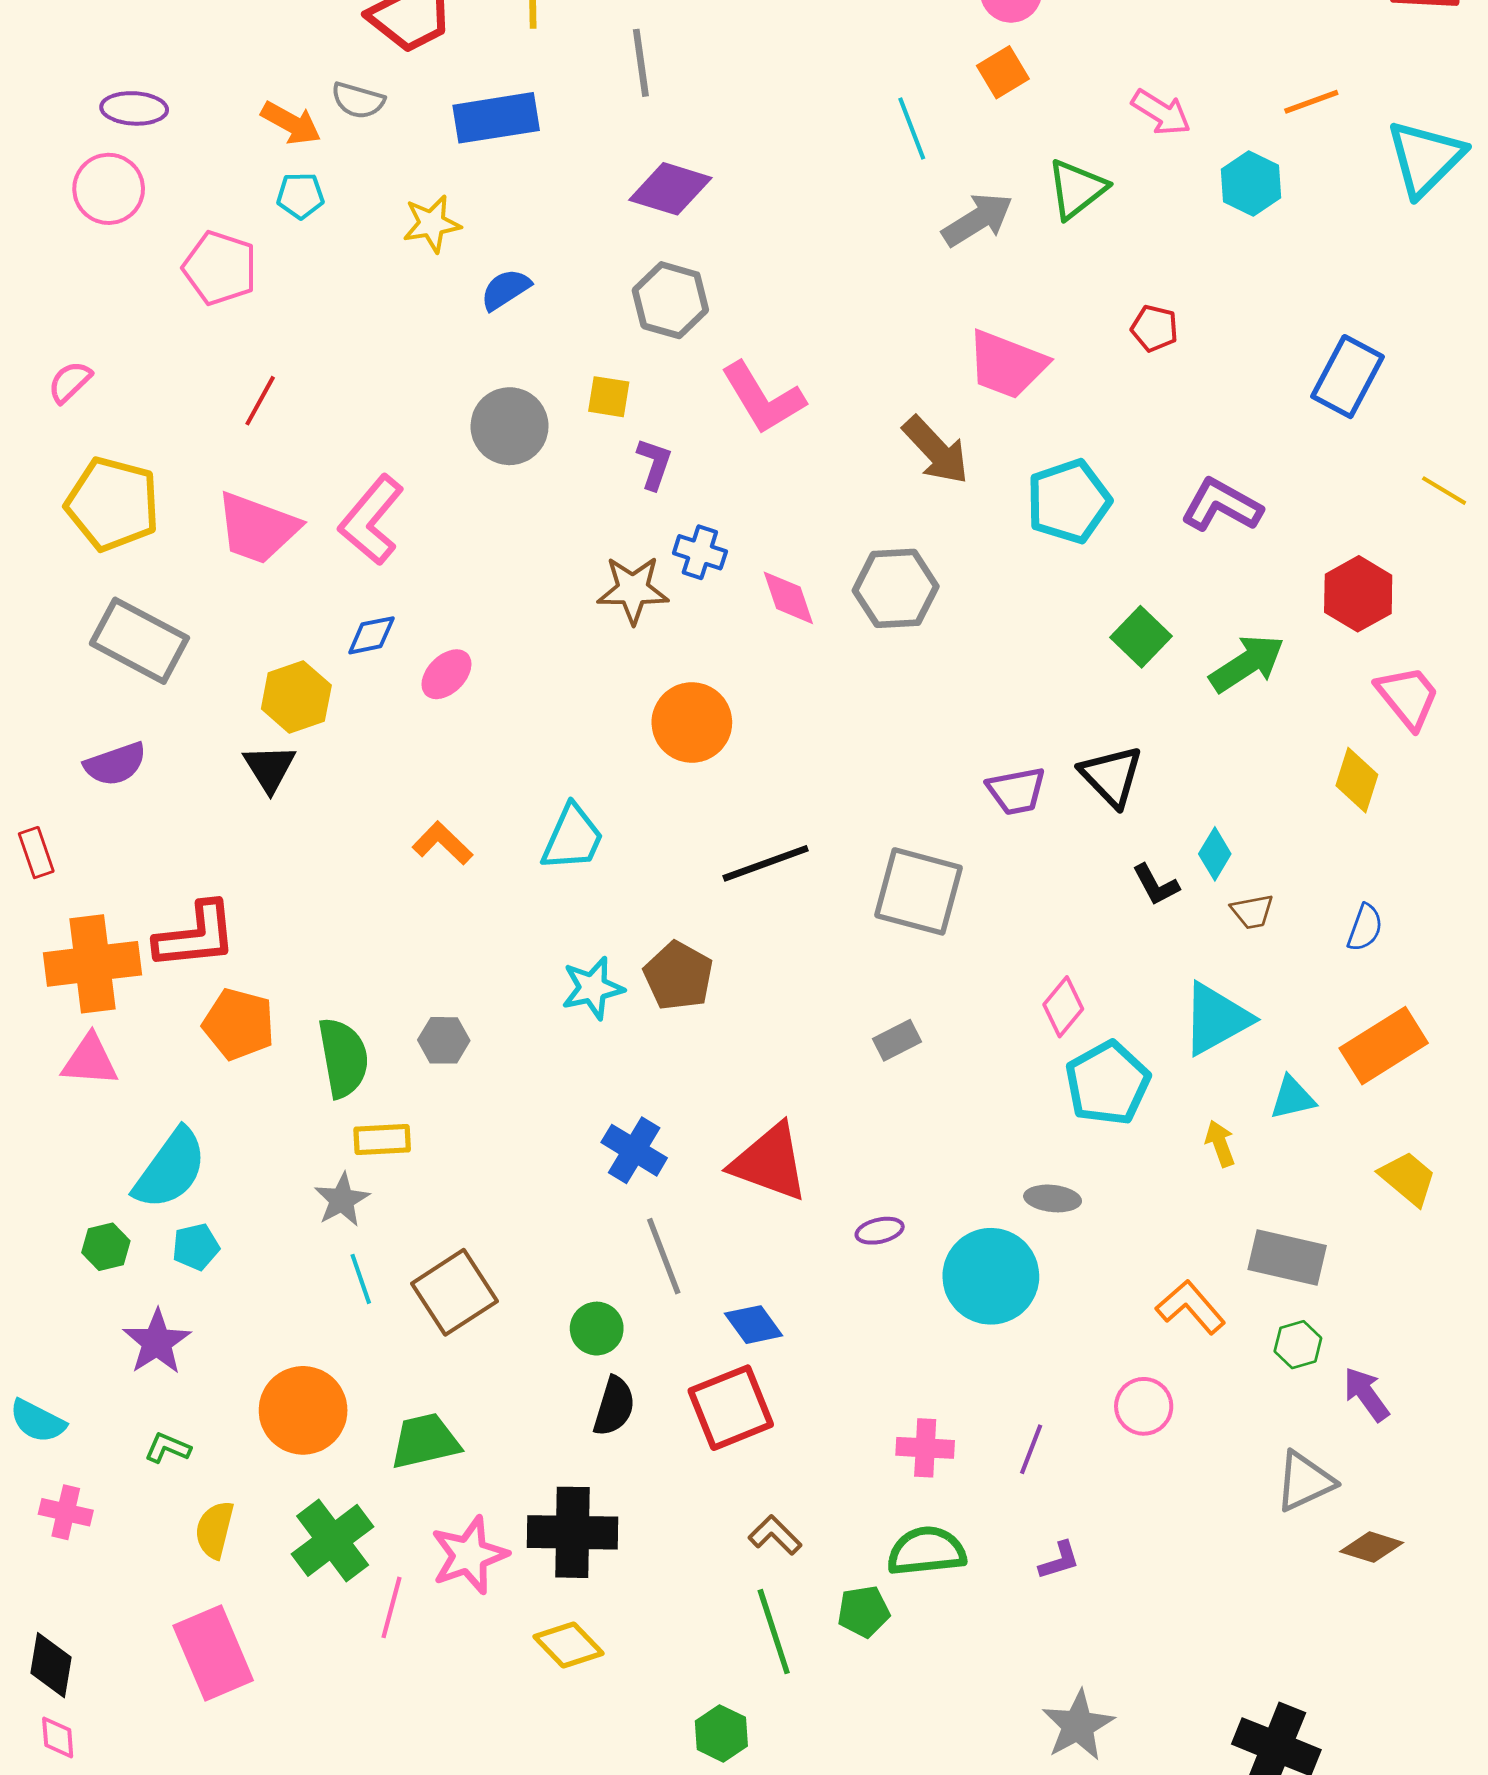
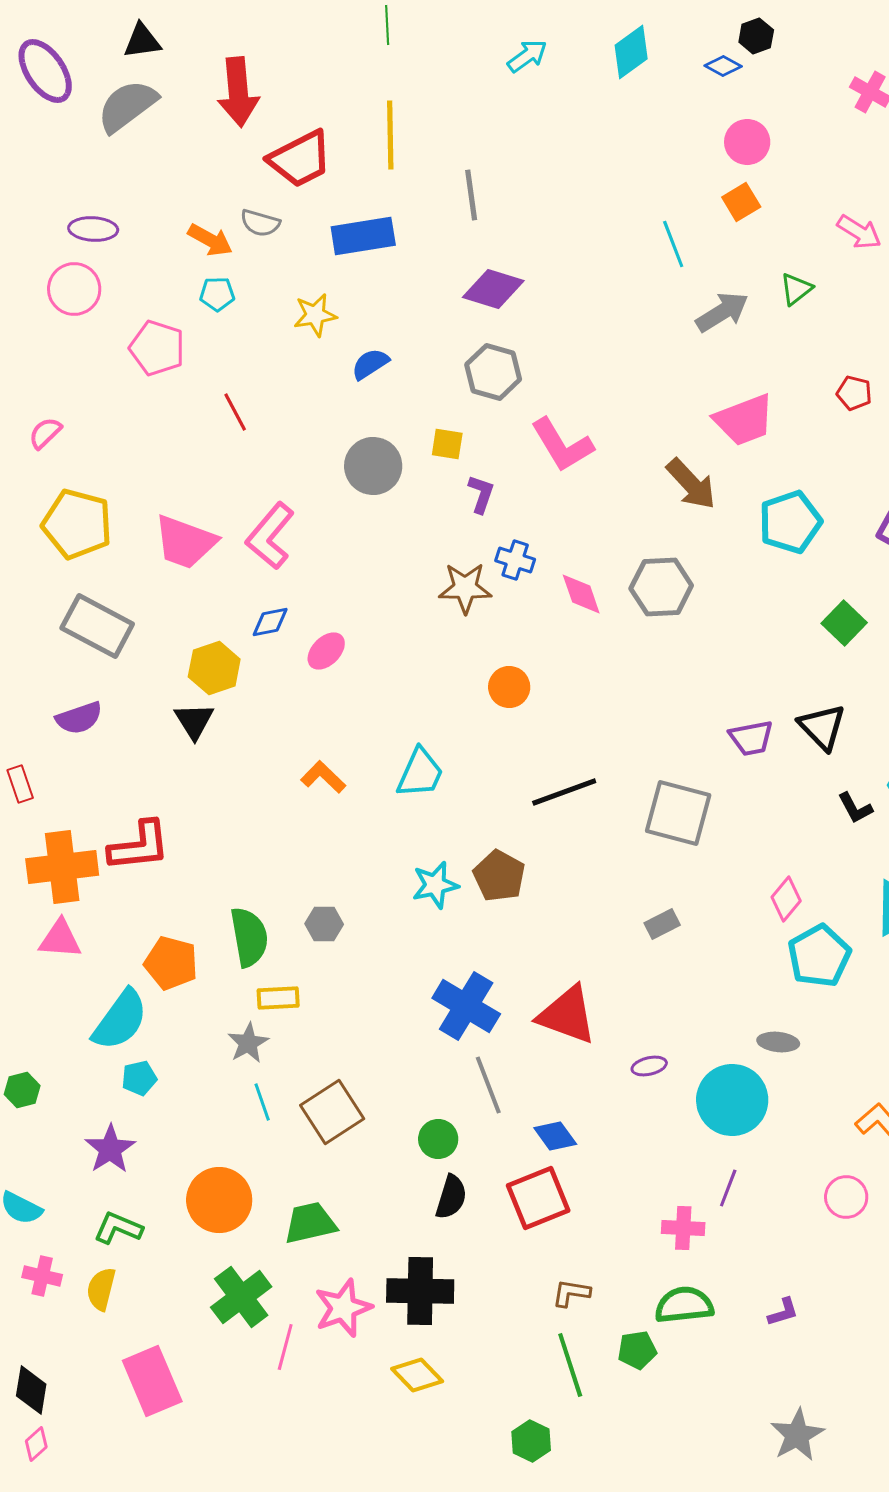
green triangle: (1077, 189) -> (796, 289), size x0.7
pink trapezoid: (1007, 365) -> (744, 420), turned -42
red line: (260, 401) -> (235, 412), moved, turned -57
orange circle: (692, 723) -> (509, 687), size x0.7
orange pentagon: (239, 1024) -> (171, 963), moved
blue cross: (634, 1150) -> (466, 1006), size x1.4
green hexagon: (106, 1247) -> (22, 1090), moved
green L-shape: (168, 1448) -> (118, 1228), size x1.4
purple line: (1031, 1449) -> (728, 1188), moved
yellow semicircle: (215, 1530) -> (101, 1289), moved
brown L-shape: (775, 1535) -> (571, 1293), turned -36
pink diamond: (58, 1737) -> (36, 1444), turned 52

